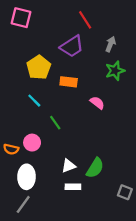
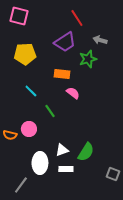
gray arrow: (111, 44) -> (100, 40), turned -96
yellow pentagon: (39, 67) -> (25, 54), moved, turned 30
green star: (115, 71) -> (88, 59), moved
pink semicircle: (97, 103) -> (73, 93), moved
white ellipse: (27, 177) -> (40, 163), moved

